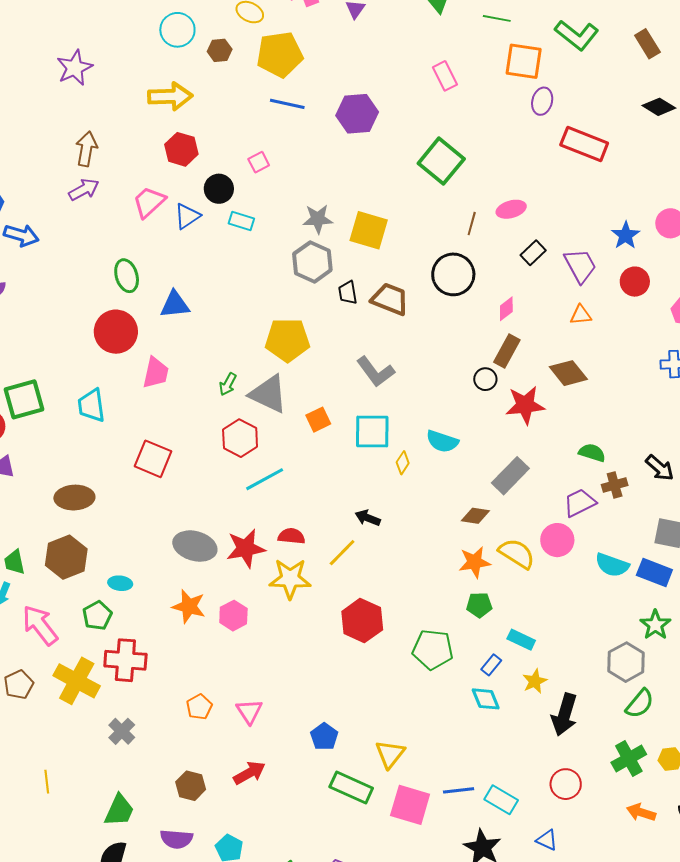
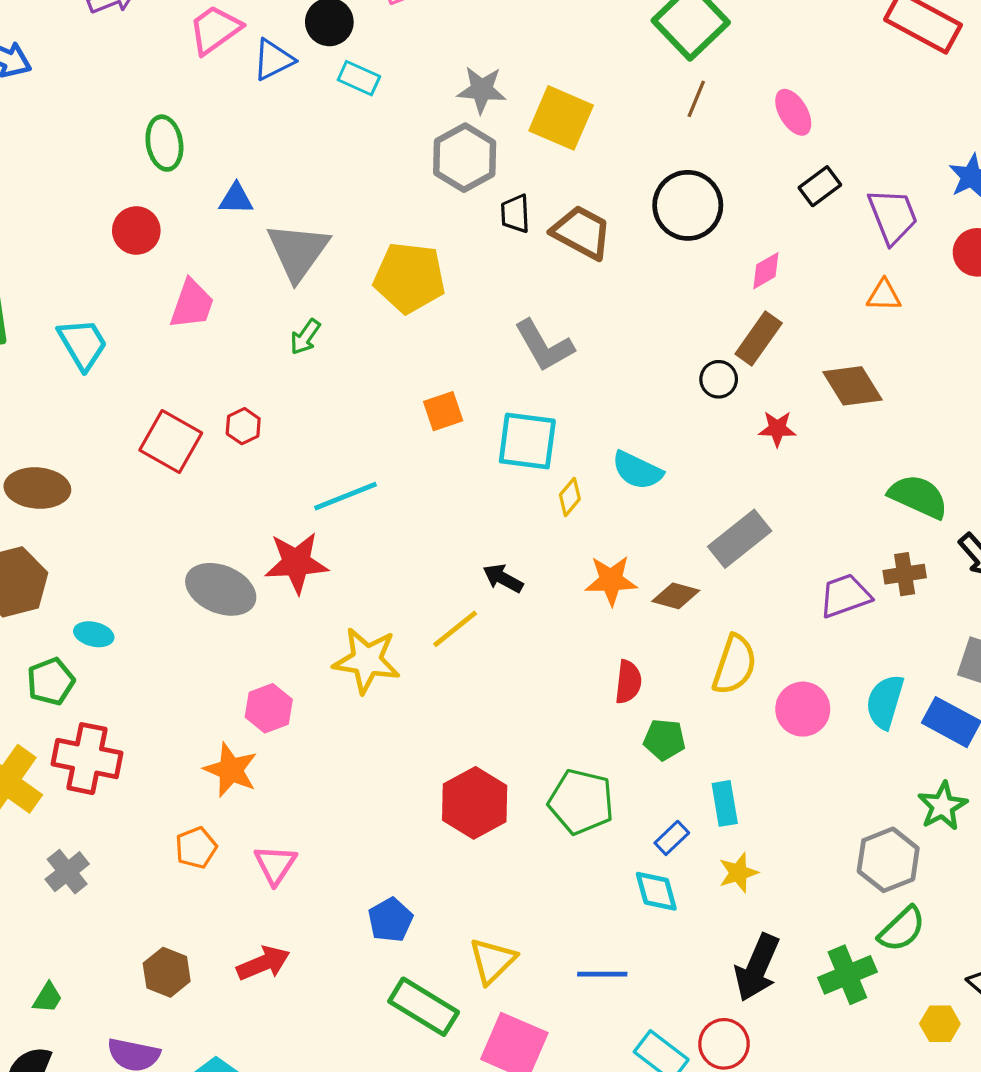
pink ellipse: (511, 209) -> (793, 112), turned 68
brown line: (472, 224) -> (696, 99), moved
blue triangle: (175, 305) -> (236, 199), size x0.7
red circle: (116, 332) -> (136, 230), size x0.7
gray triangle: (268, 394) -> (298, 251), moved, turned 33
cyan trapezoid: (91, 405) -> (83, 344), turned 150
red star: (525, 405) -> (777, 429), size x0.6
red hexagon: (240, 438) -> (243, 426), moved, size x0.6
green semicircle: (592, 453) -> (918, 497), moved, size x1.4
red semicircle: (291, 536) -> (628, 682), moved, turned 84
pink circle: (557, 540) -> (803, 709), moved
red star: (246, 548) -> (296, 563), moved
yellow semicircle: (517, 554) -> (735, 665), turned 69
orange star: (475, 562) -> (611, 580), moved
cyan semicircle: (612, 565) -> (885, 702), turned 80
orange star: (189, 606) -> (231, 770), moved
red hexagon: (362, 621) -> (475, 803), moved
cyan rectangle: (521, 640) -> (725, 803), turned 48
black arrow: (564, 715) -> (757, 968), moved
green cross: (629, 758) -> (847, 975), moved
red circle: (566, 784) -> (724, 1044), moved
blue line: (459, 790) -> (602, 974), moved
green trapezoid: (119, 810) -> (48, 998), size x0.6

